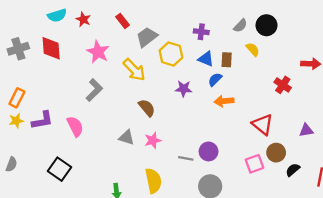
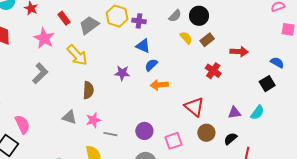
red rectangle: (123, 21) -> (64, 18), moved
yellow hexagon: (171, 54) -> (117, 16), moved
brown rectangle: (227, 60) -> (207, 40), moved, turned 48
brown semicircle: (147, 108) -> (88, 90), turned 42
pink semicircle: (75, 126) -> (22, 124), moved
gray line: (186, 158) -> (110, 134), moved
pink square: (254, 164) -> (173, 141), moved
black semicircle: (293, 170) -> (230, 139), moved

